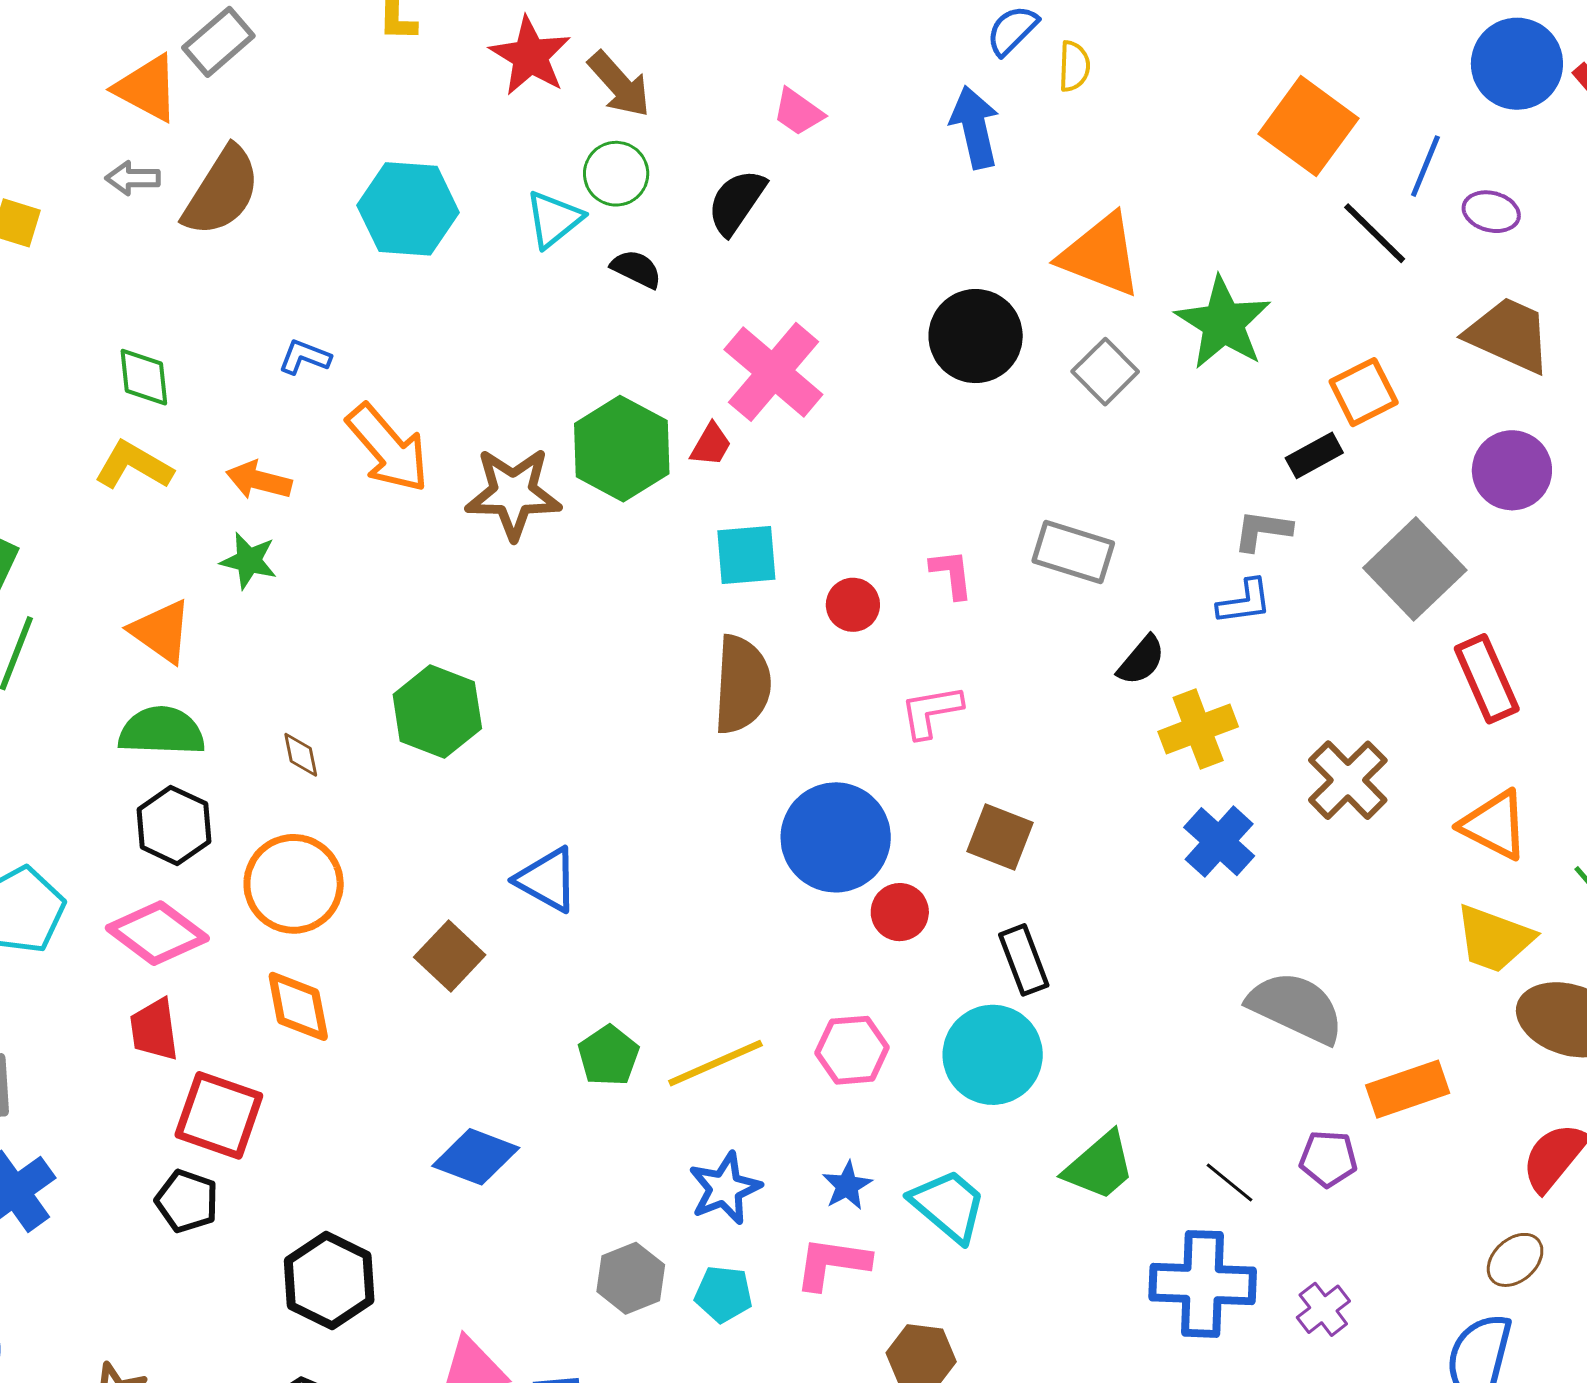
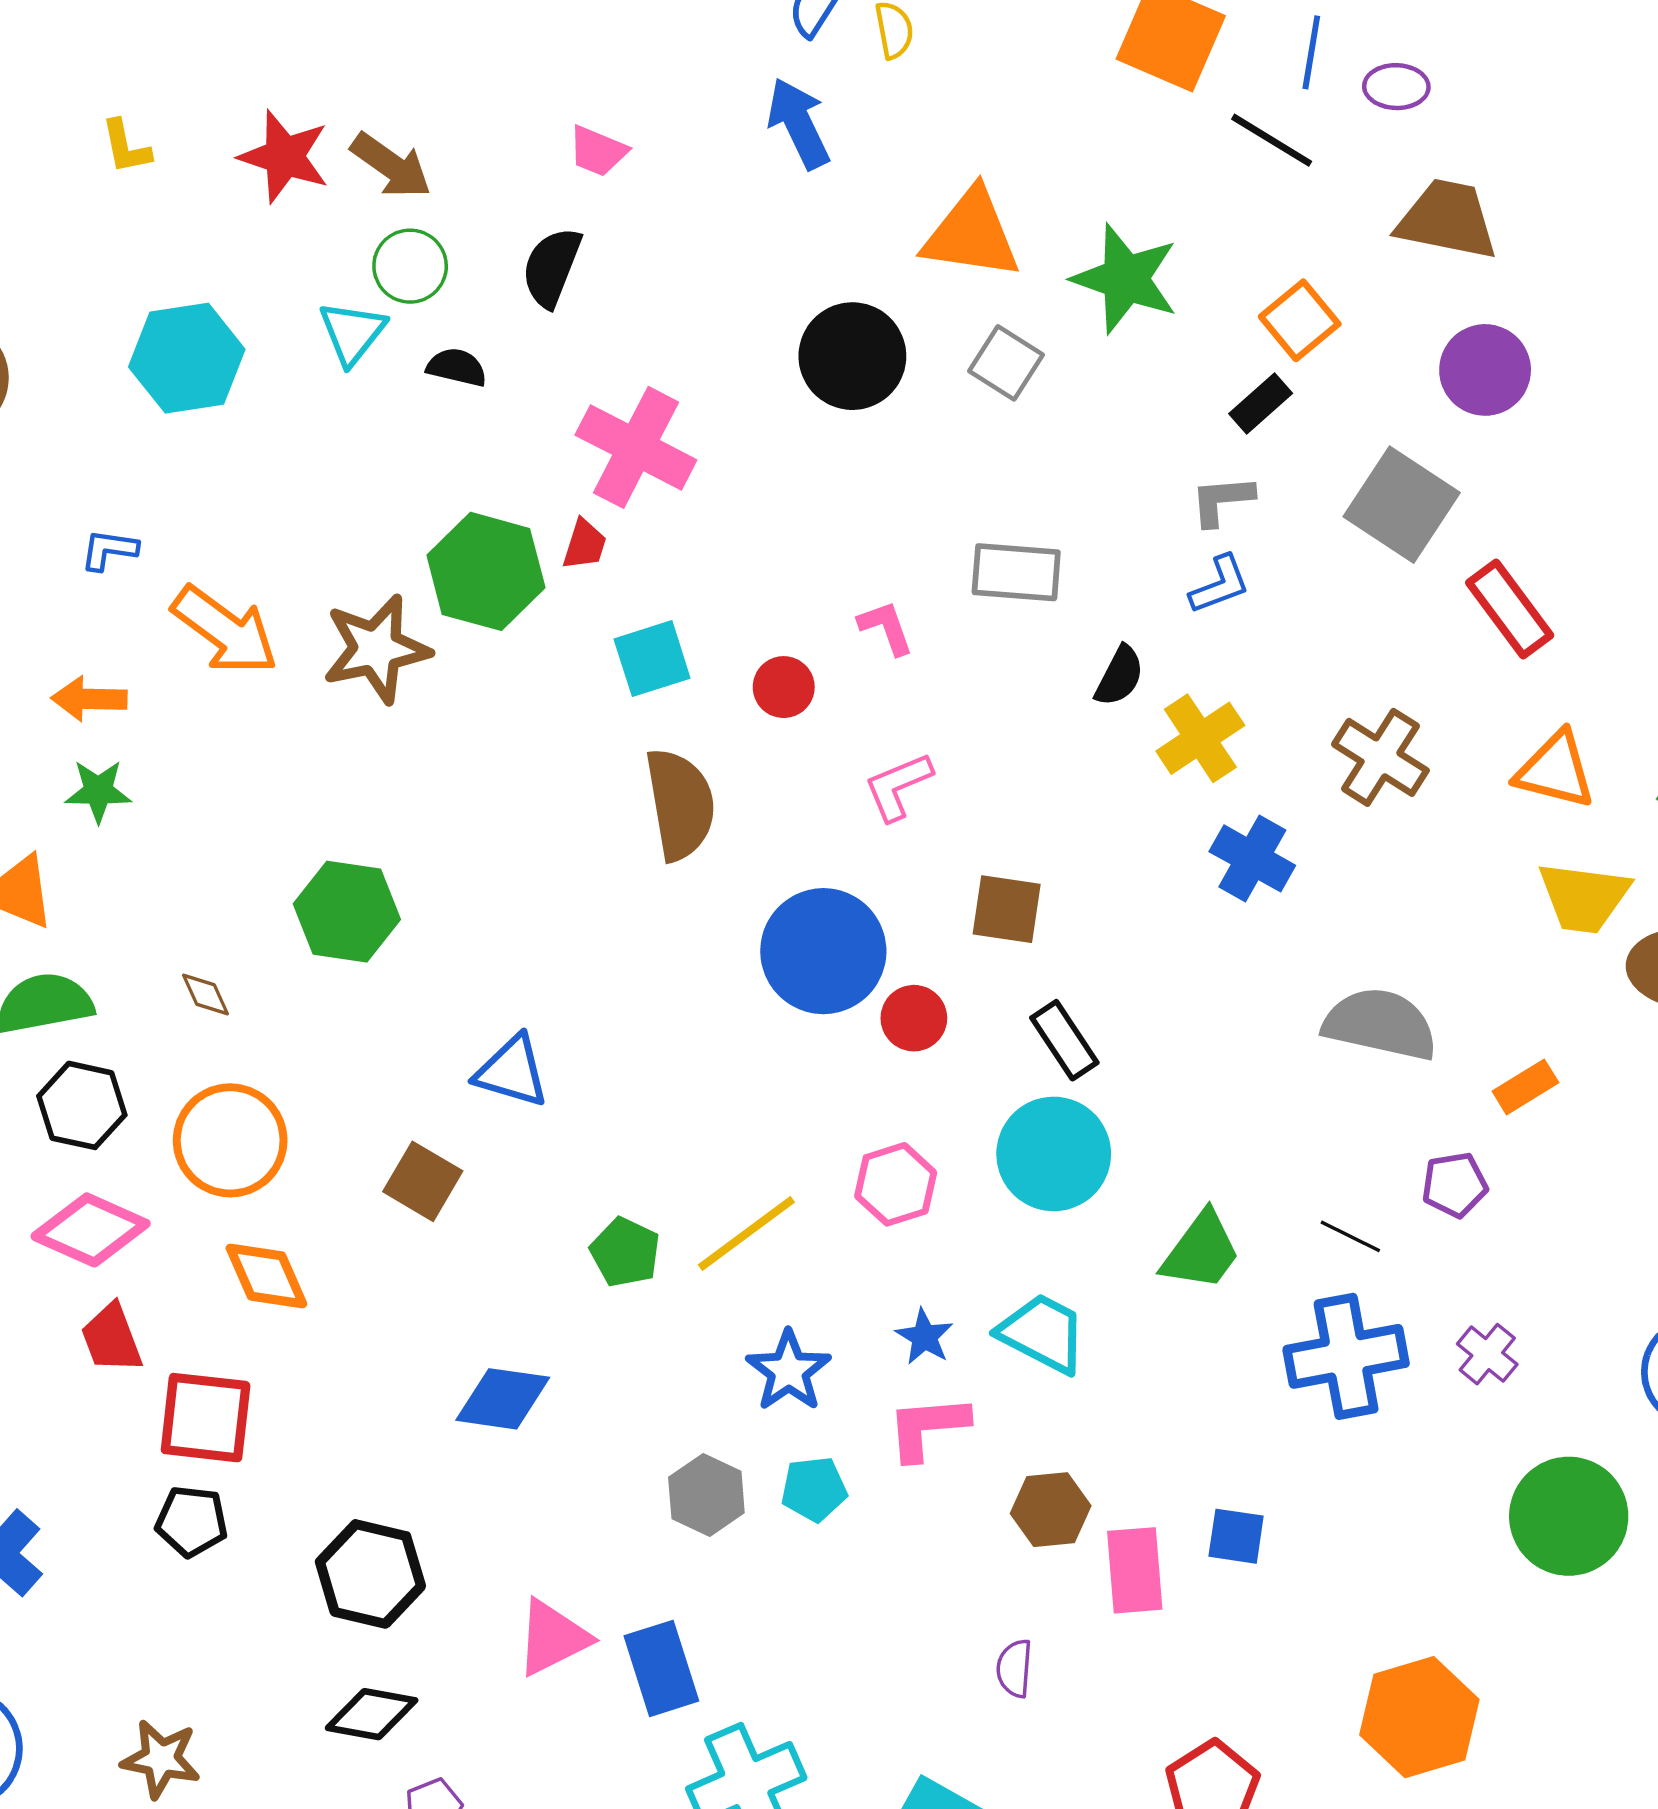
orange rectangle: (1408, 1089) -> (1525, 1087), size x0.7

